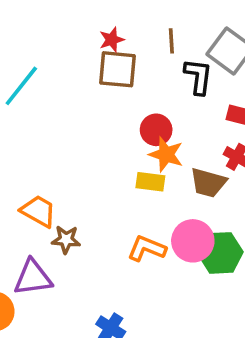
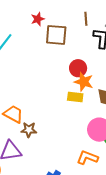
red star: (112, 40) -> (38, 19), moved
orange L-shape: (147, 248) -> (87, 158), moved

